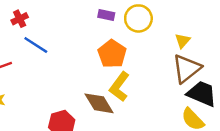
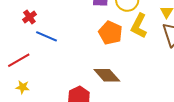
yellow L-shape: (119, 87) -> (139, 26), moved

